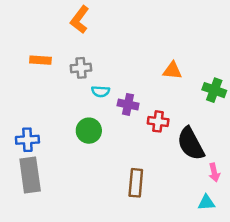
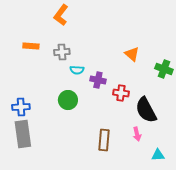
orange triangle: (172, 71) -> (132, 54), turned 35
pink arrow: (214, 172) -> (137, 134), moved

